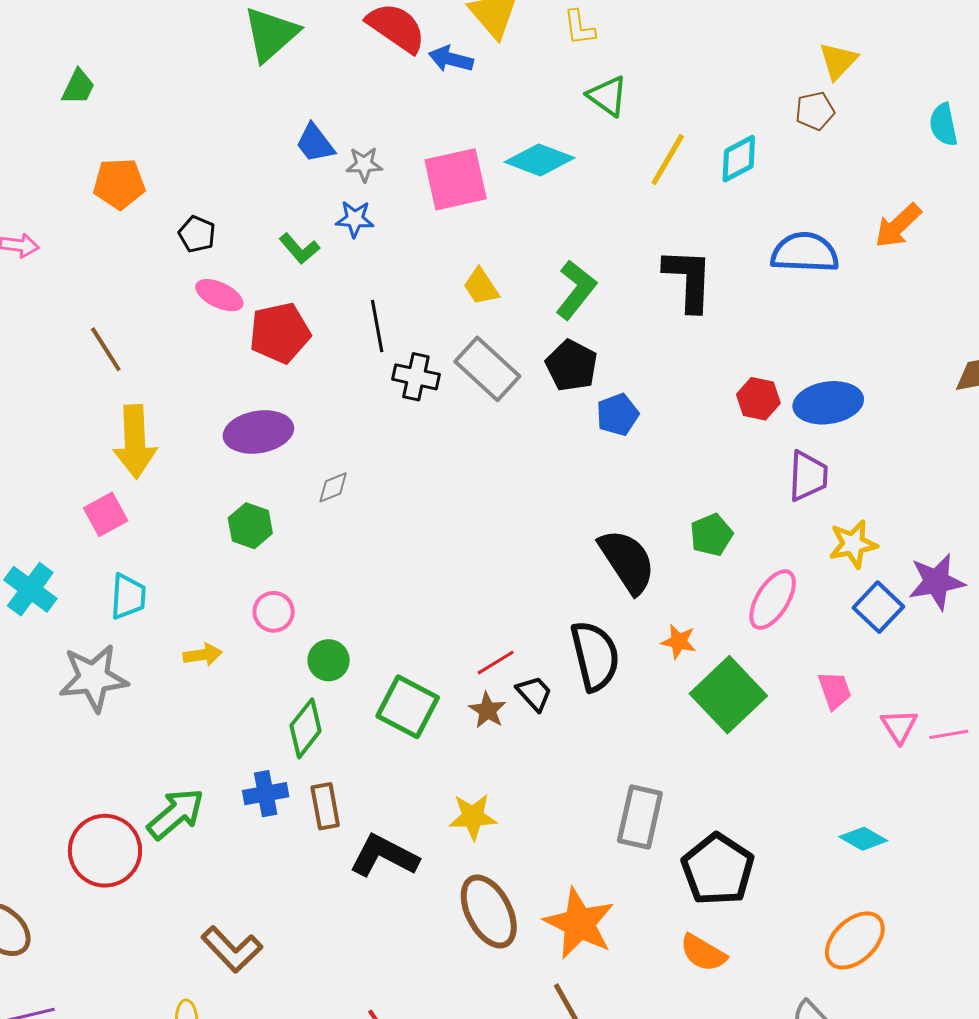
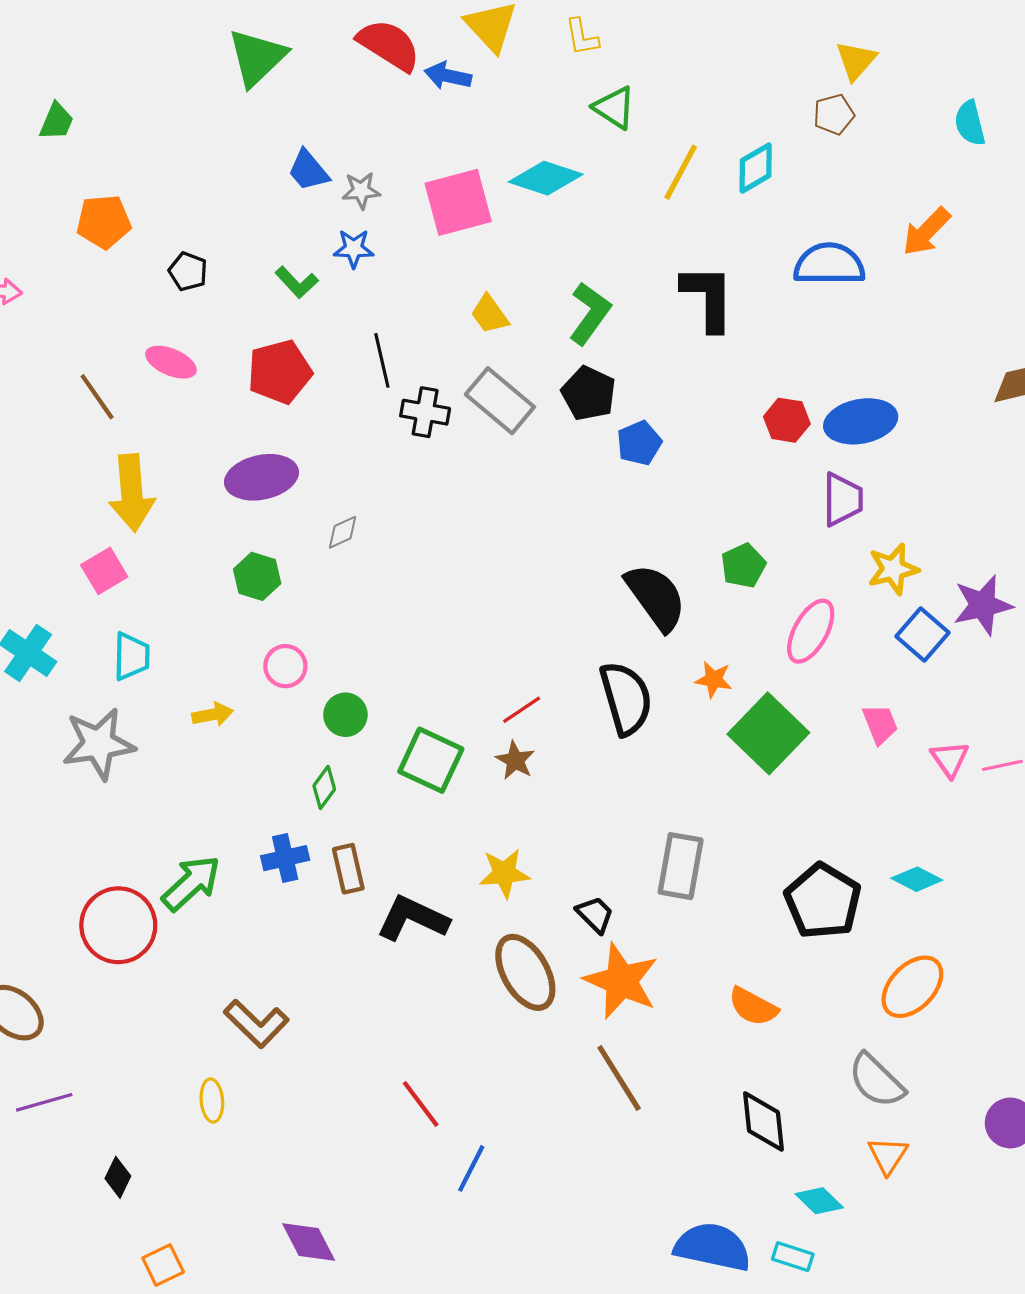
pink ellipse: (219, 295) -> (171, 362), moved
black trapezoid: (534, 693) -> (595, 914), moved
green diamond: (306, 728) -> (324, 787), size x0.7
black pentagon: (718, 869) -> (823, 901), moved

